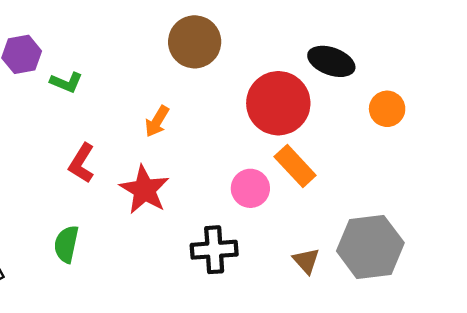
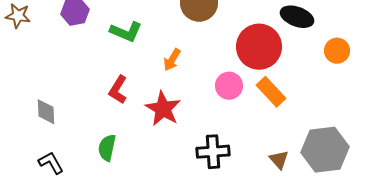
green L-shape: (66, 82) -> (126, 32), moved, size x1.4
pink circle: (250, 188) -> (229, 86), moved

